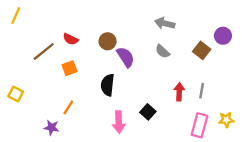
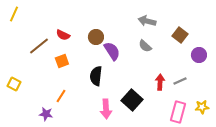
purple circle: (223, 36) -> (199, 55), moved
brown square: (202, 50) -> (180, 35), moved
gray line: (202, 91) -> (180, 81), turned 56
black square: (148, 112) -> (132, 100), size x1.5

